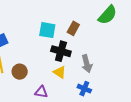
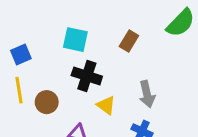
cyan square: (47, 30) -> (75, 40), moved
black cross: (61, 51) -> (87, 76), moved

